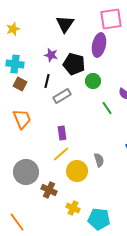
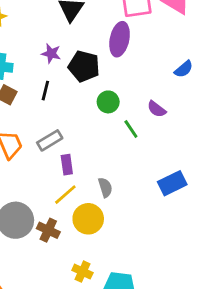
green circle: (93, 81) -> (108, 102), moved
gray rectangle: (62, 96) -> (50, 140), moved
gray semicircle: (99, 160) -> (105, 187), moved
brown cross: (49, 190) -> (48, 230), moved

